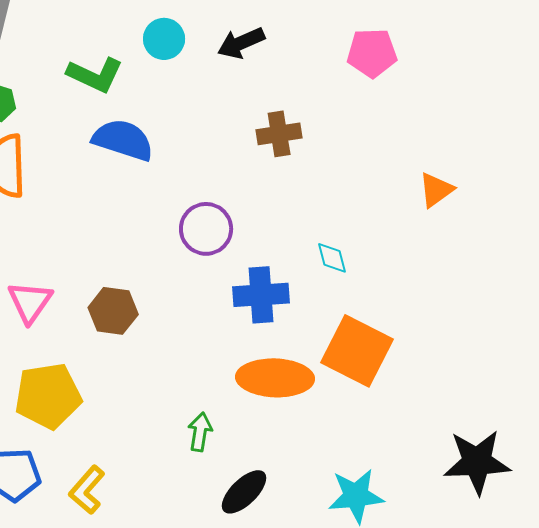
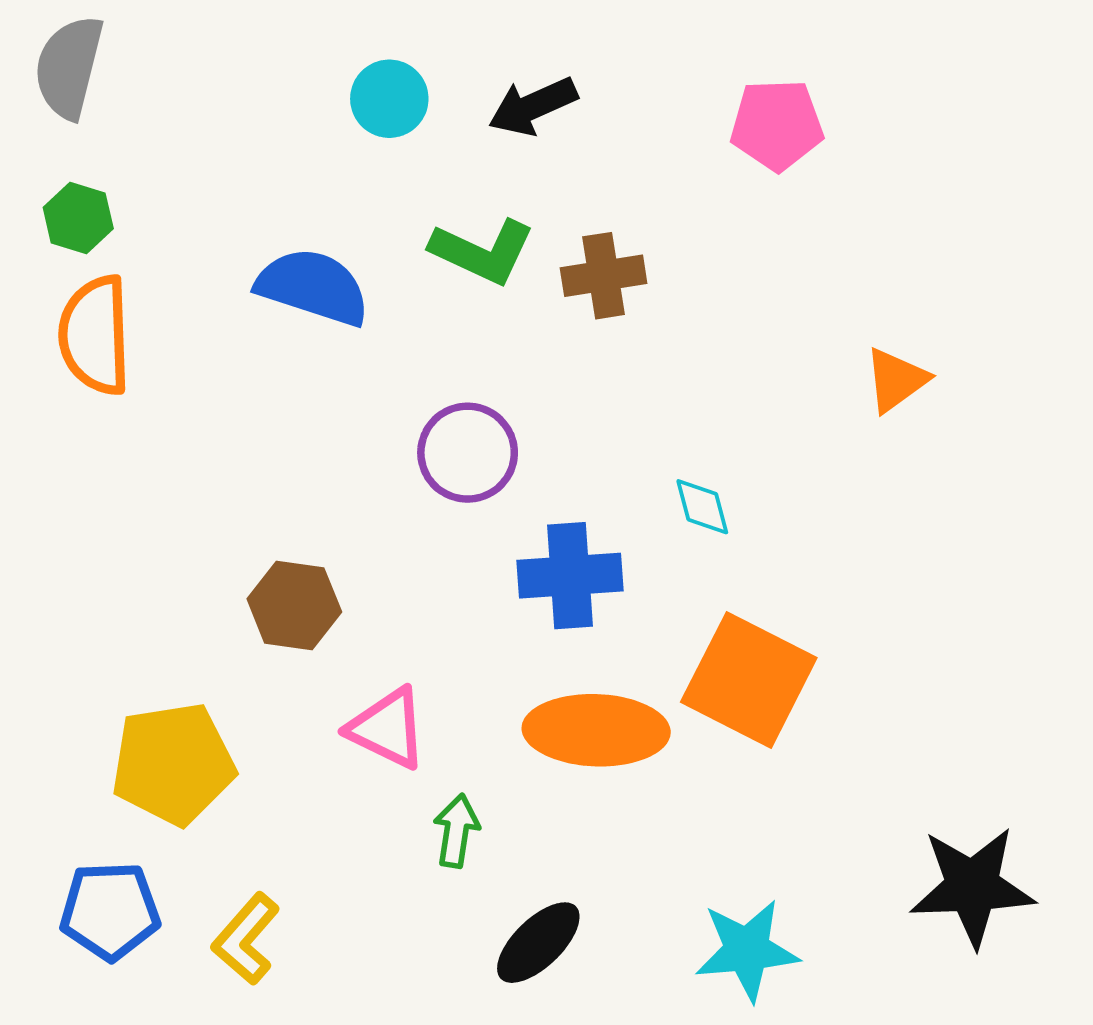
green L-shape: (95, 75) -> (482, 251), moved
pink triangle: (30, 302) -> (387, 728), moved, turned -39

